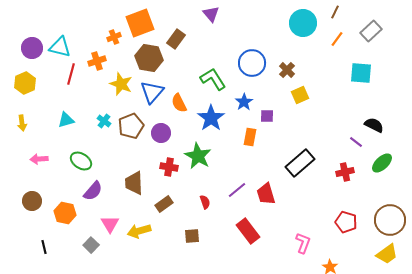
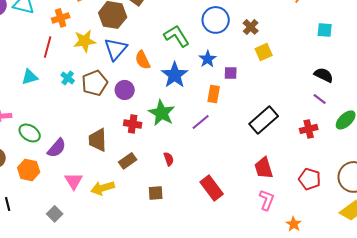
cyan square: (361, 73) -> (325, 30), size x0.7
red line: (71, 74) -> (48, 47), moved
yellow star: (121, 84) -> (85, 41), turned -30
black semicircle: (374, 125) -> (324, 75), moved
green ellipse: (81, 161) -> (30, 133), moved
purple line: (237, 190) -> (201, 122), moved
red trapezoid: (266, 194) -> (264, 168), moved
gray square: (91, 245) -> (55, 214), moved

